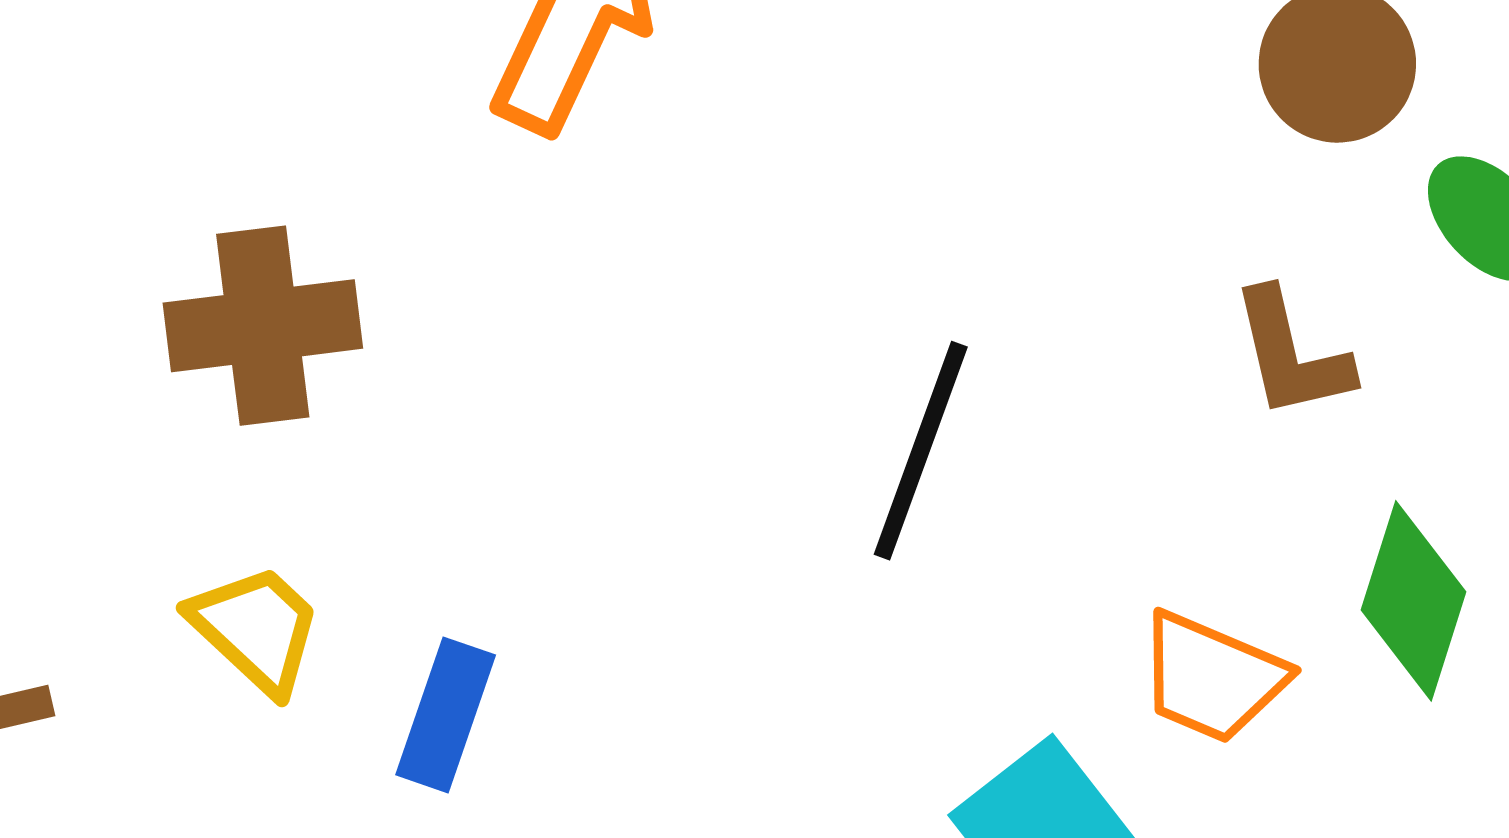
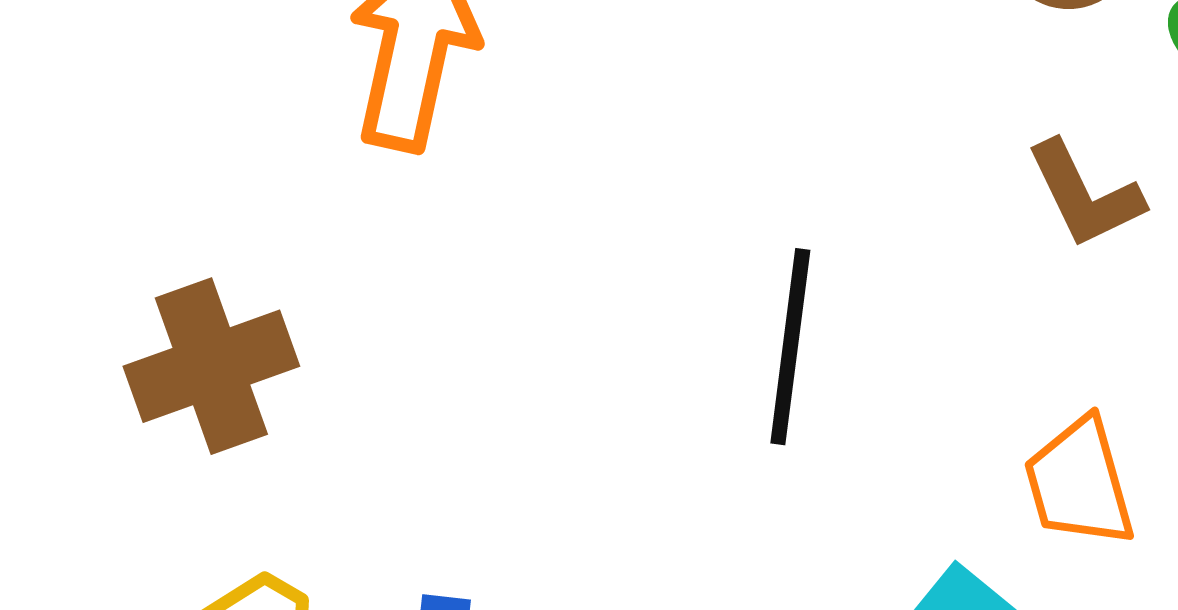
orange trapezoid: (1212, 677) -> (1079, 483), turned 64

